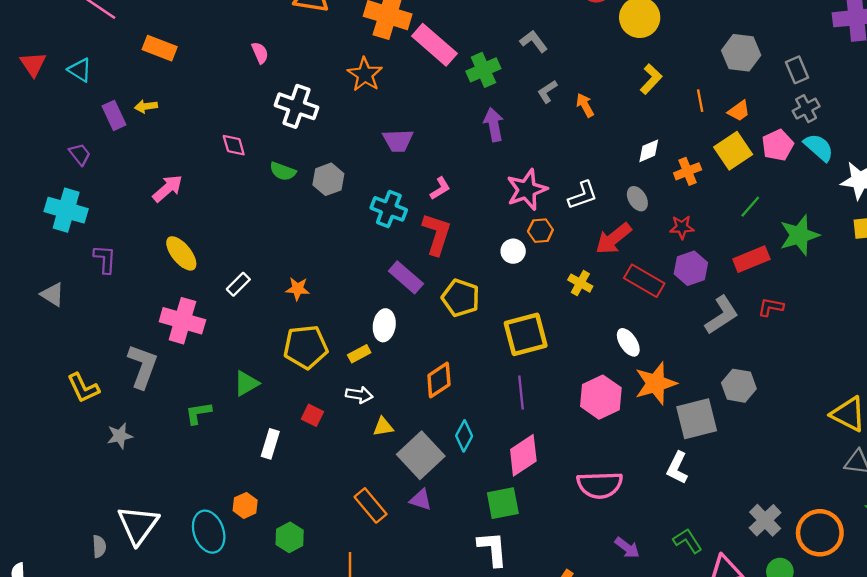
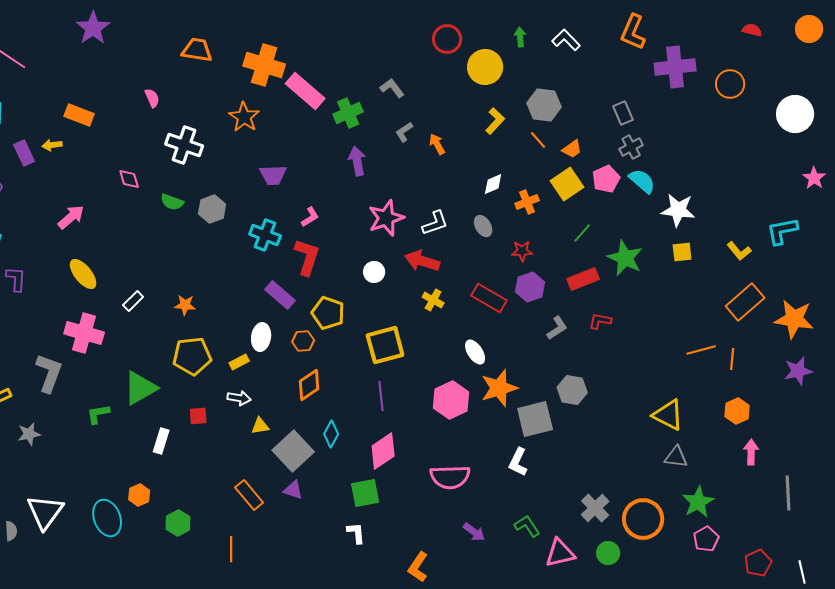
orange rectangle: (160, 48) -> (79, 115), moved
gray hexagon: (741, 53) -> (544, 105), moved
orange line: (700, 101) -> (538, 140), turned -30
orange hexagon: (540, 231) -> (303, 341), moved
green star: (799, 235) -> (625, 258), turned -30
red arrow: (613, 239) -> (422, 261), moved, turned 56
gray L-shape: (722, 315) -> (557, 328), size x0.7
green triangle: (246, 383) -> (140, 388), size x1.5
red square: (312, 415) -> (198, 416), turned -30
white L-shape: (493, 549) -> (356, 533), size x0.7

